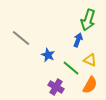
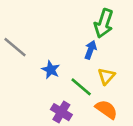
yellow triangle: (90, 60) -> (106, 76), turned 48
orange semicircle: (90, 85) -> (106, 109), turned -84

